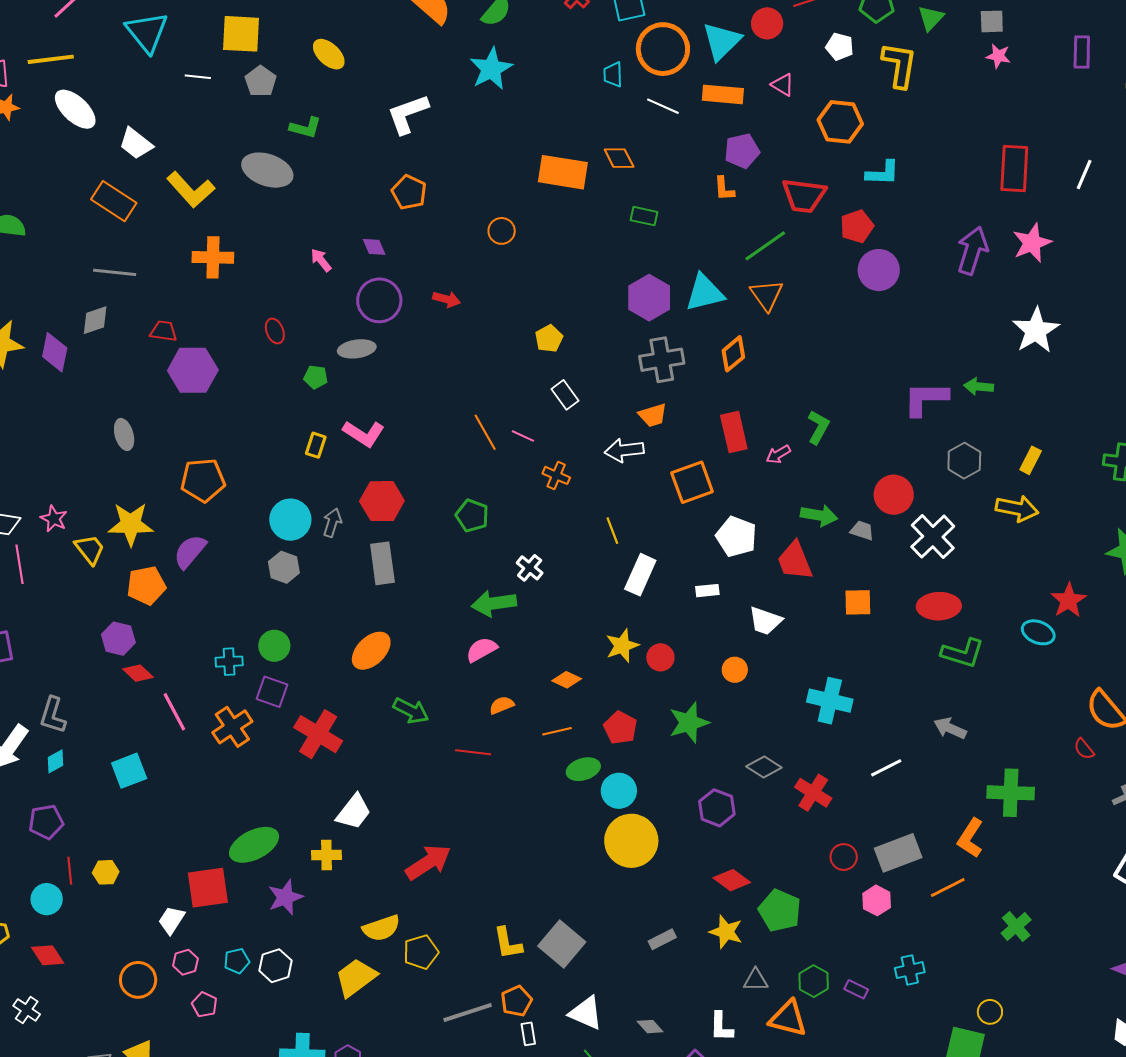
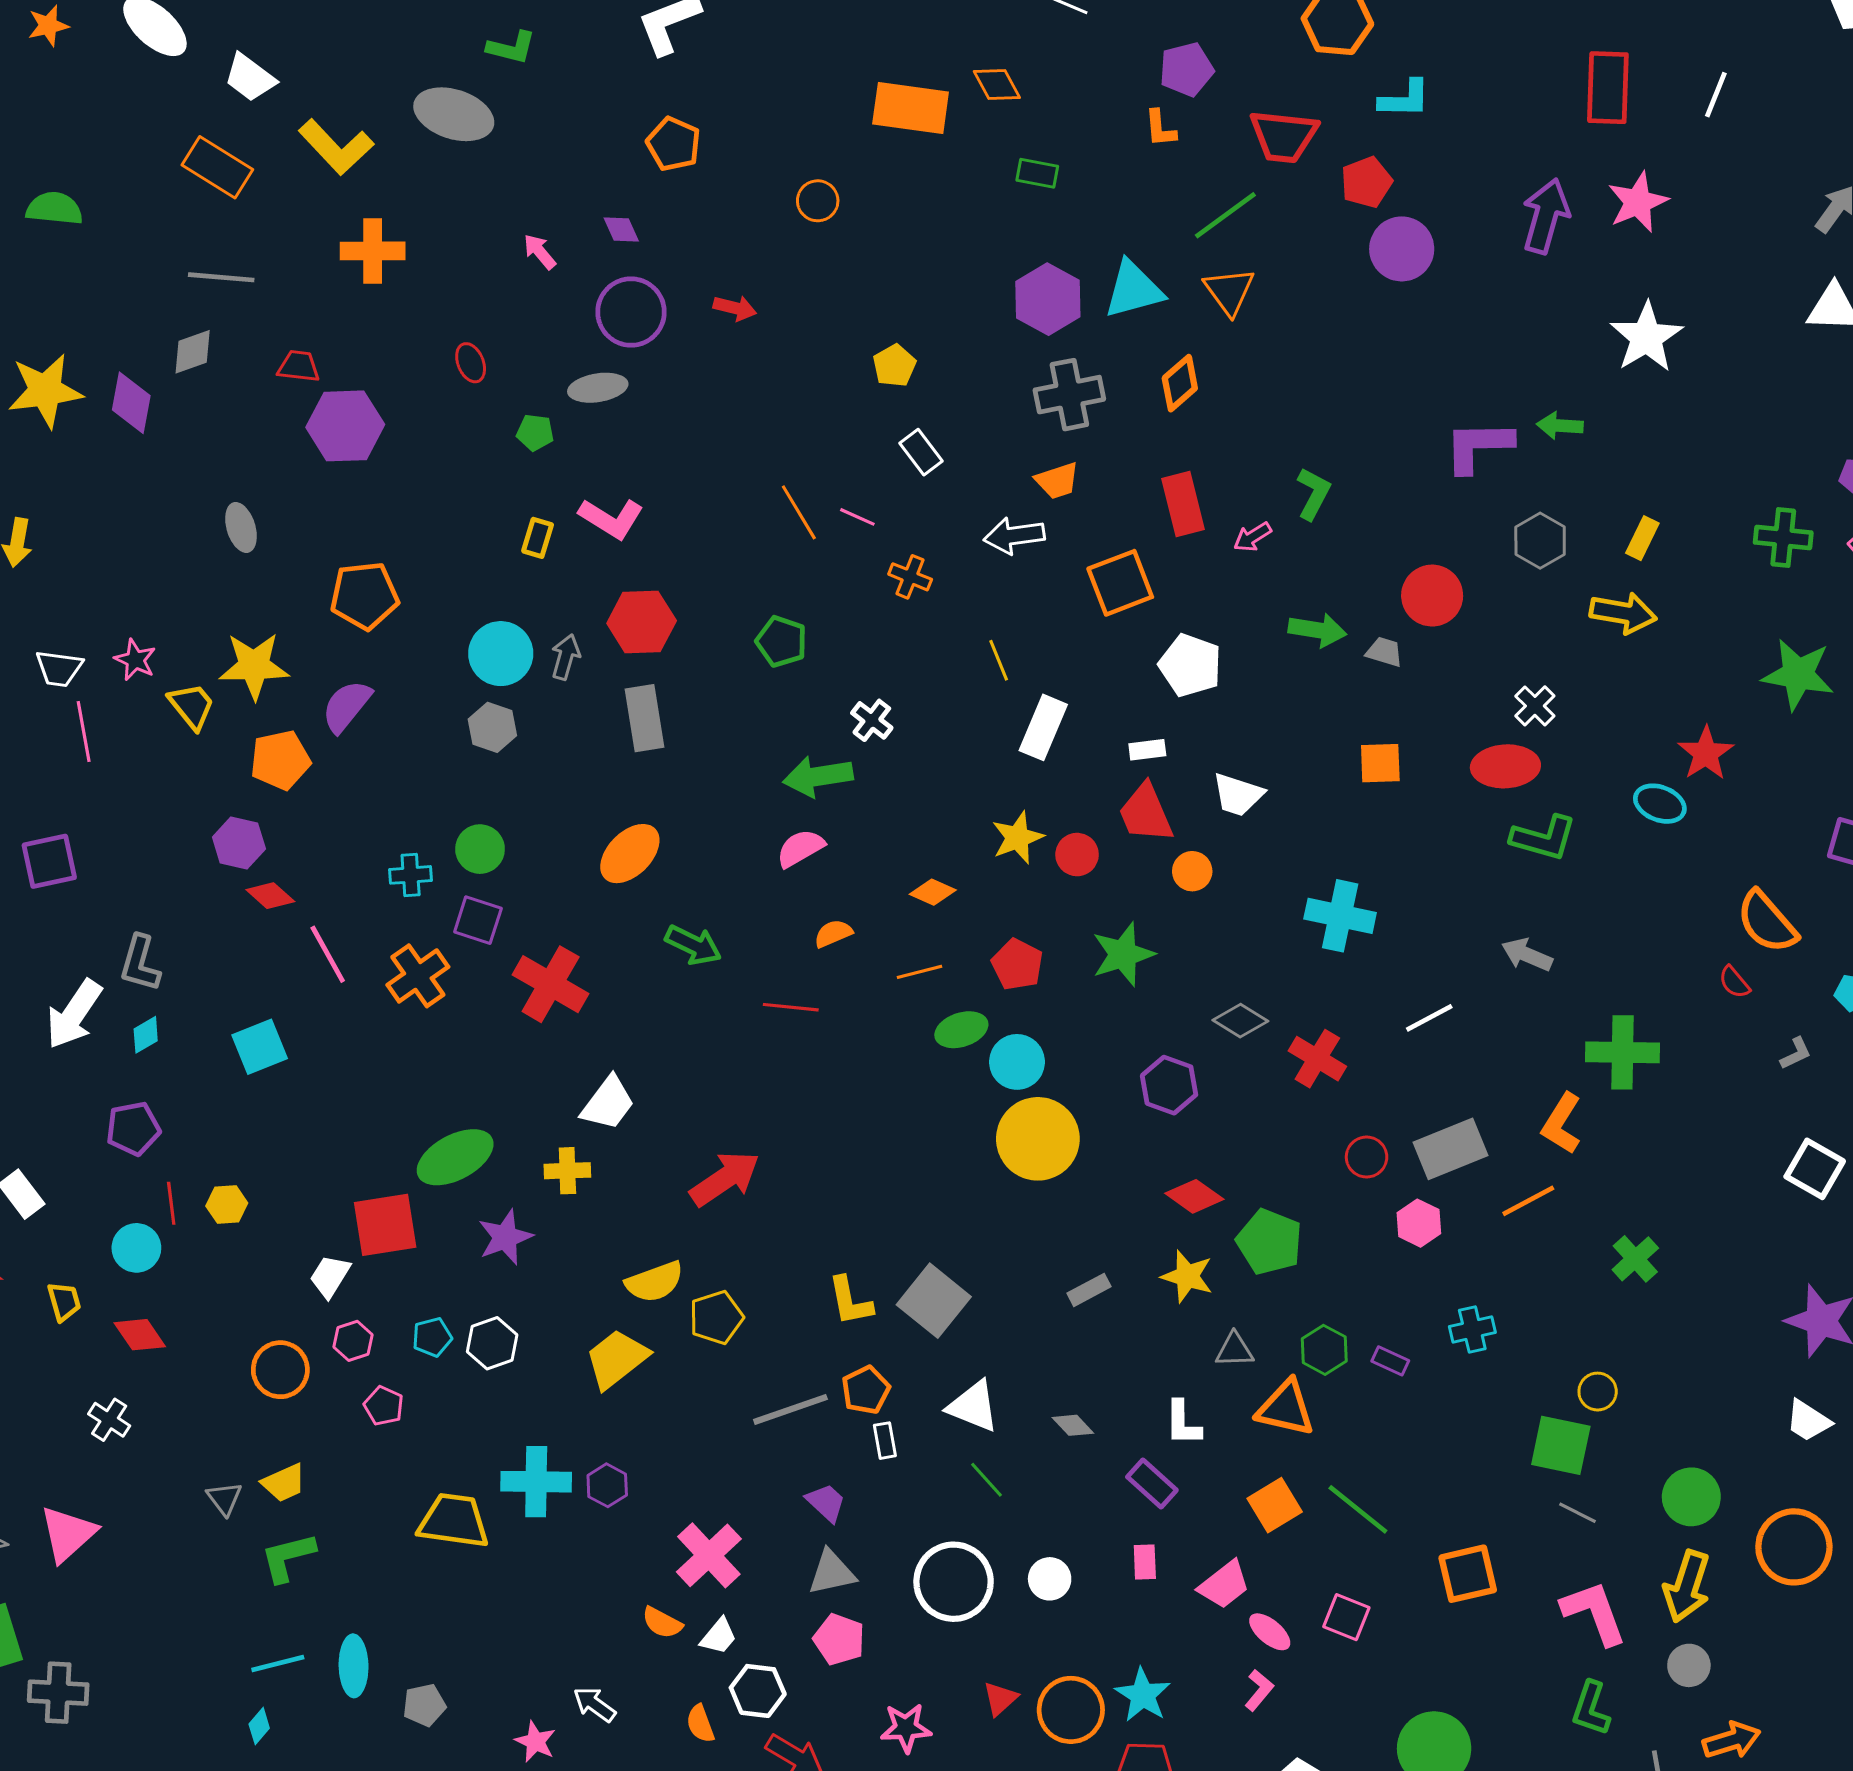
white cross: (933, 537) -> (1535, 706), moved, size x0.6
red trapezoid: (795, 561) -> (1146, 813), moved

